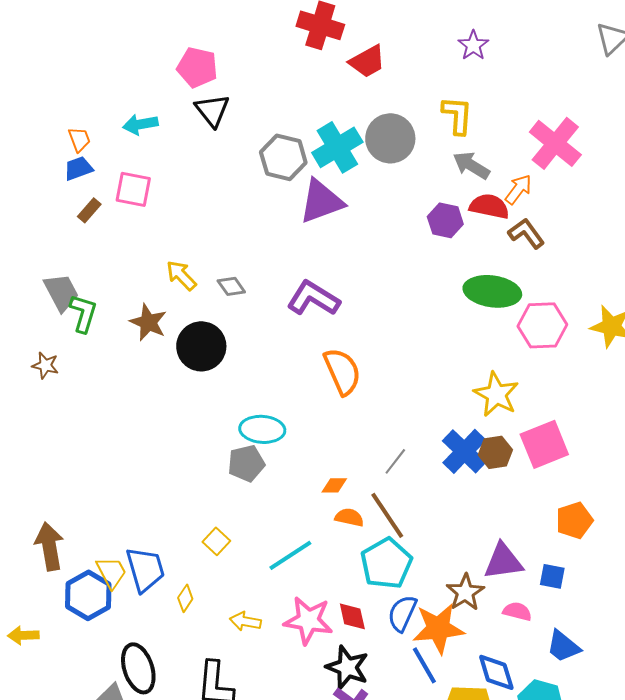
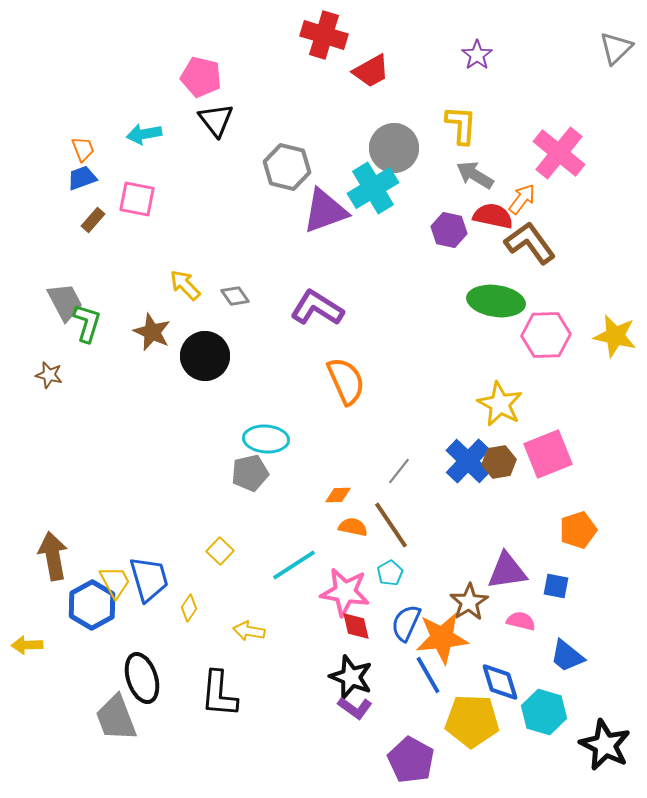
cyan cross: (337, 147) -> (373, 188), moved
brown L-shape: (526, 233) -> (530, 243), size x1.4
cyan pentagon: (386, 563) -> (390, 573), size x0.5
pink star: (308, 620) -> (345, 592), moved

